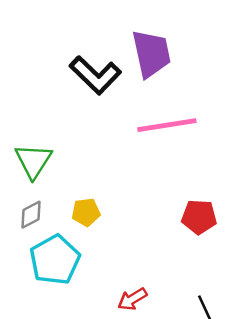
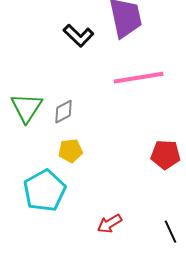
black L-shape: (95, 75) -> (79, 36), size x0.7
gray diamond: (31, 215) -> (64, 112), moved

